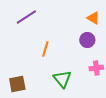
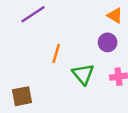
green triangle: (62, 79) -> (83, 74), moved

